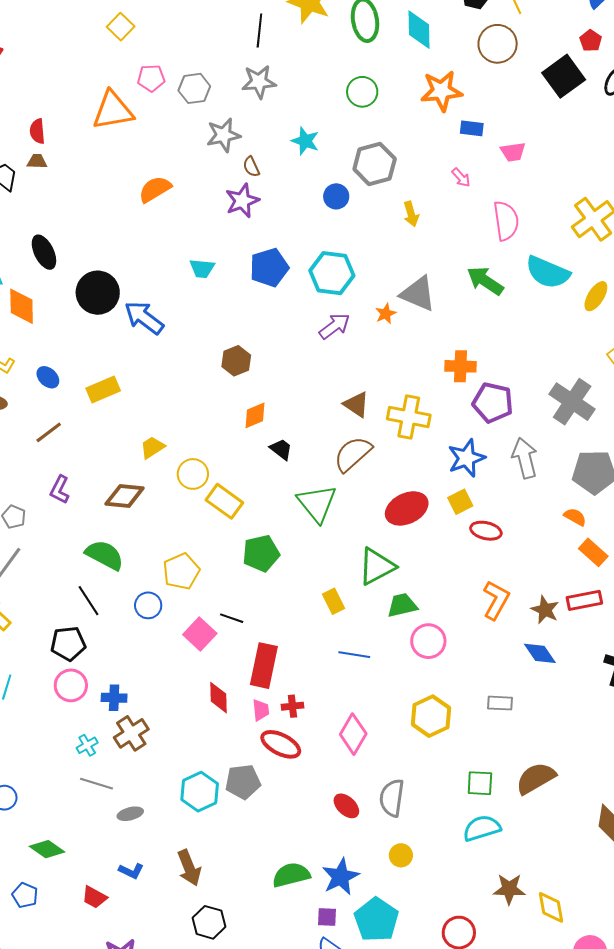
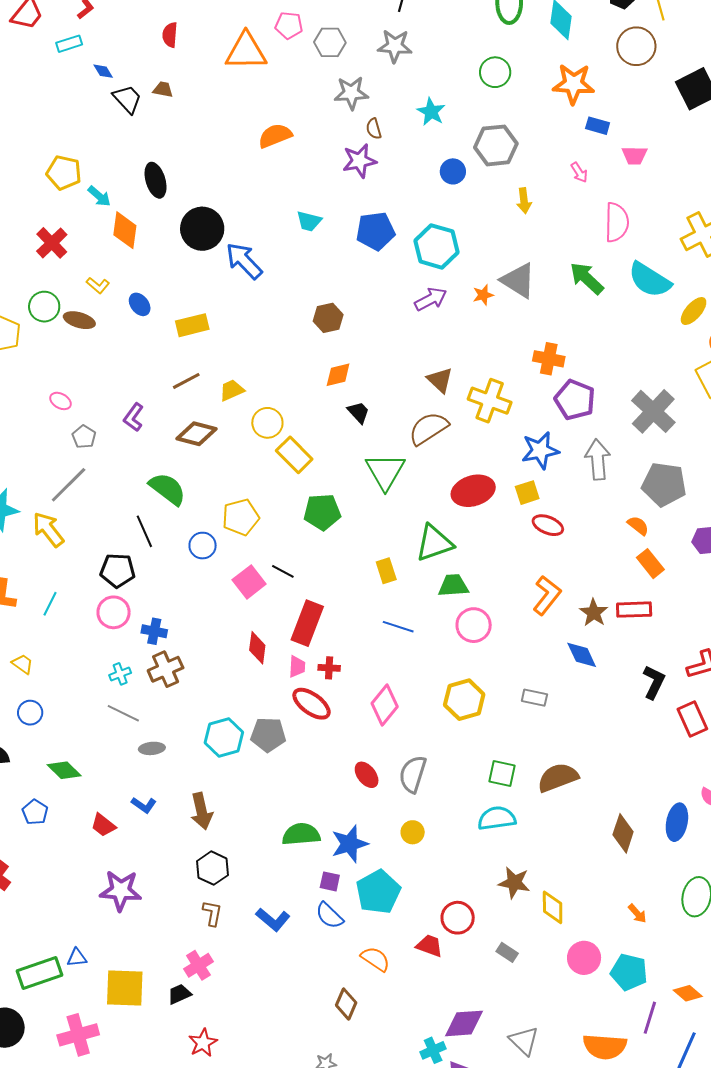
red semicircle: (37, 131) -> (170, 35), moved
brown line: (49, 432) -> (186, 381), moved

